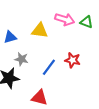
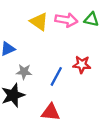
yellow triangle: (40, 30) -> (39, 22), moved, turned 36

